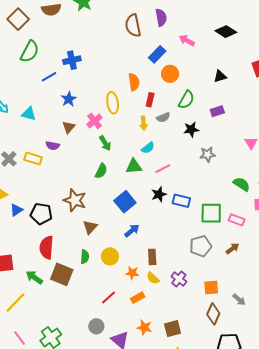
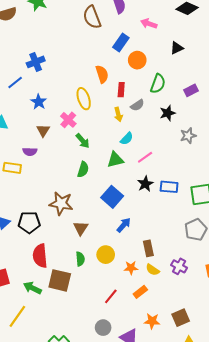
black triangle: (220, 76) -> (177, 48), moved

